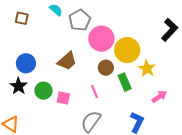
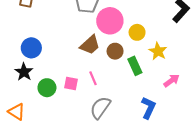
yellow circle: (127, 50) -> (137, 32), size x0.6
brown trapezoid: (67, 61) -> (90, 45), moved
green circle: (43, 91) -> (47, 88), moved
pink line: (94, 91) -> (93, 78), moved

